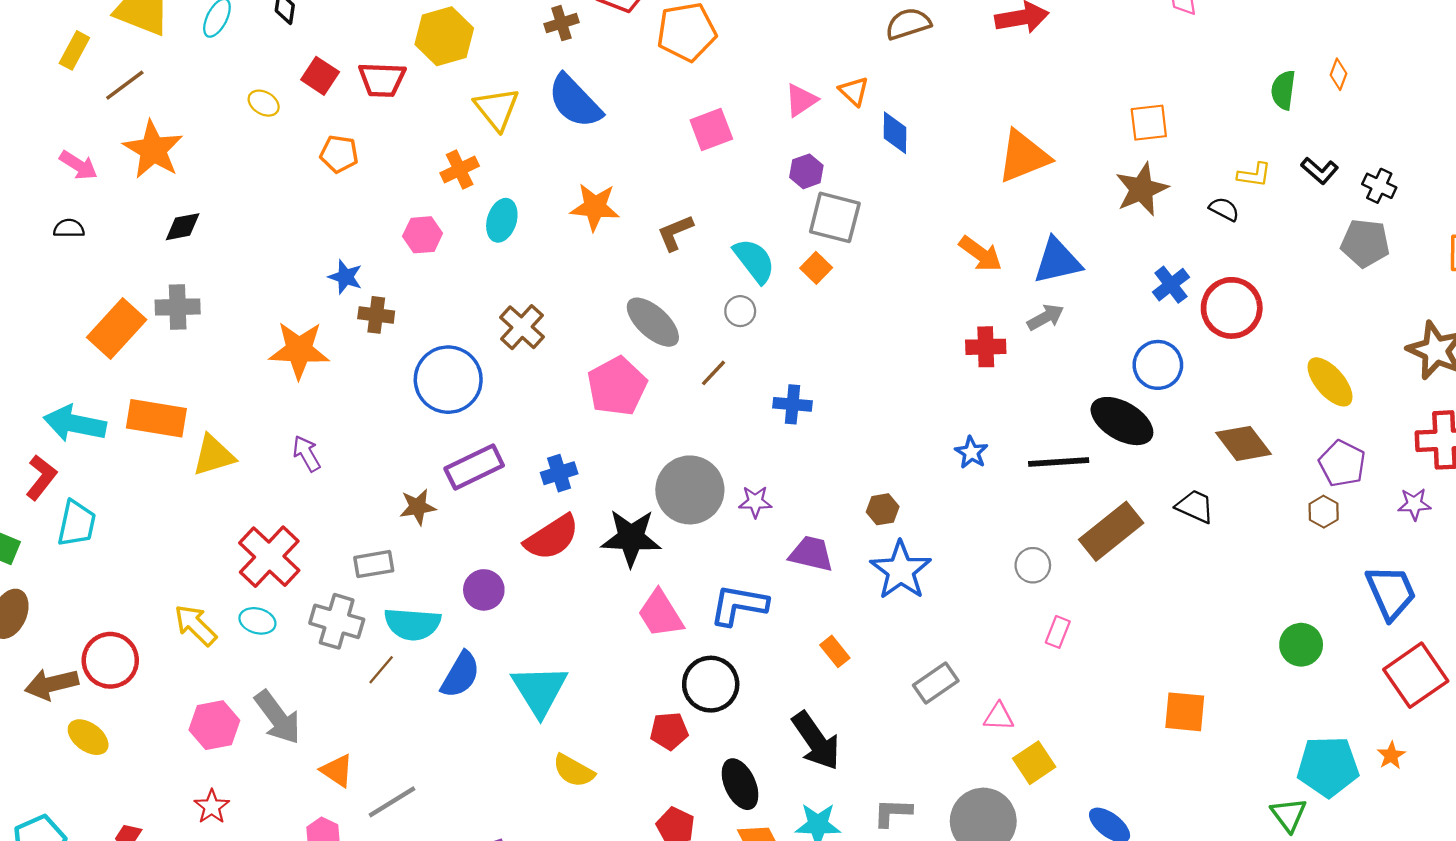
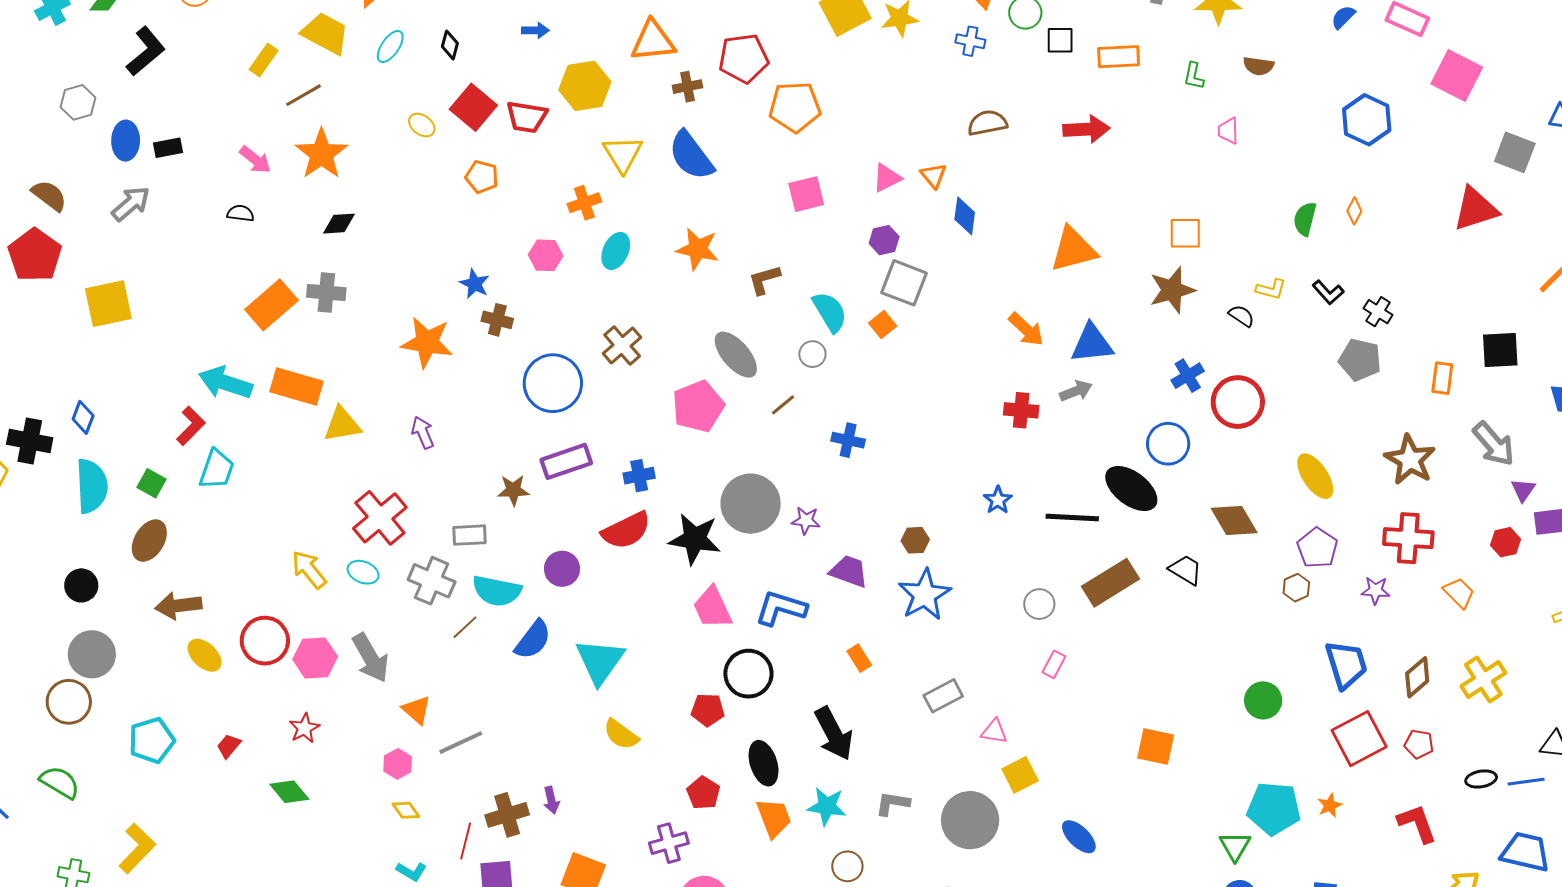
red square: (320, 76) -> (473, 107), size x1.4
red circle: (110, 660) -> (265, 641), moved

